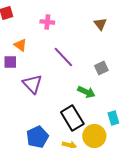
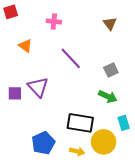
purple square: (10, 62) -> (15, 93), moved
green arrow: (86, 92) -> (108, 96), moved
black rectangle: (72, 118) -> (80, 123), turned -50

